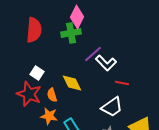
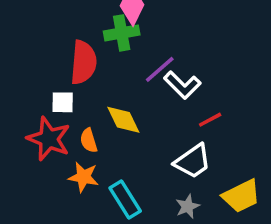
red semicircle: (34, 30) -> (83, 62), moved
white square: (37, 73) -> (63, 102), turned -32
red line: (122, 83) -> (210, 120), turned -40

